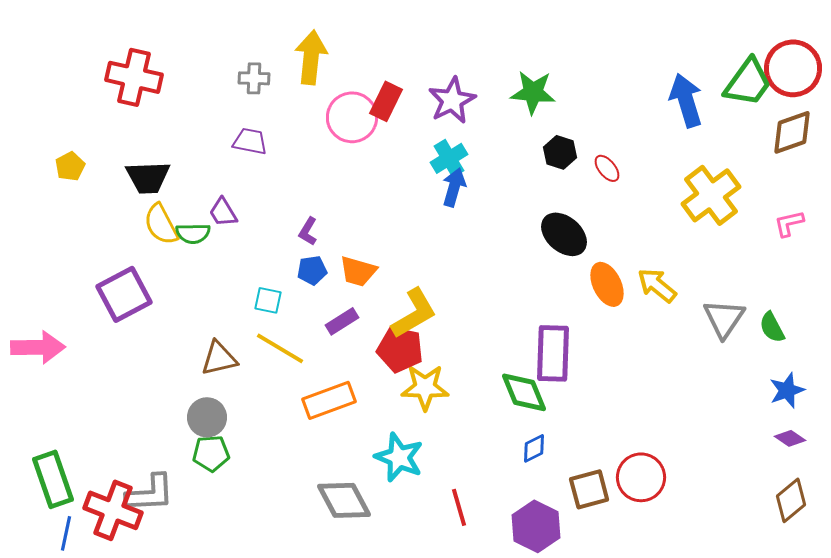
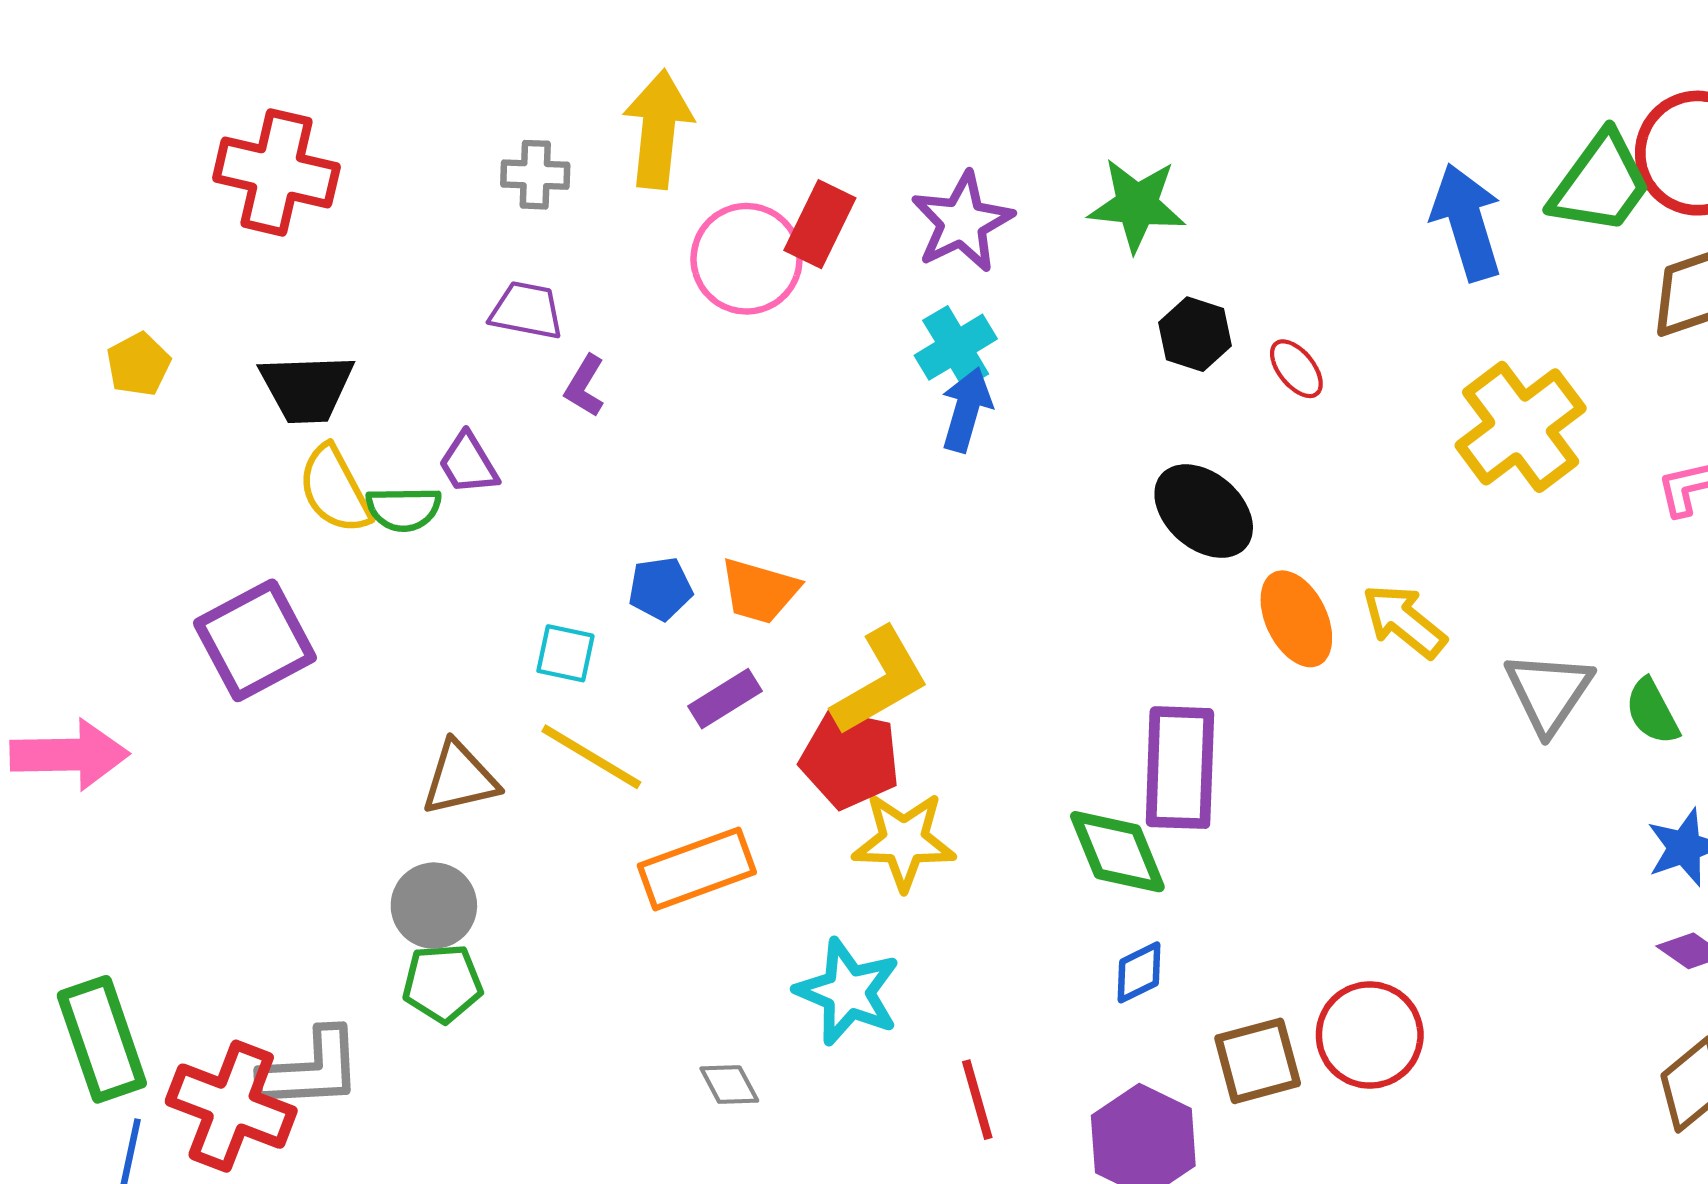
purple L-shape: (308, 231) -> (585, 386), moved
gray diamond: (344, 500) -> (729, 1085), size x0.5

